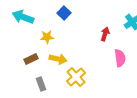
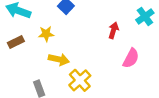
pink semicircle: (120, 58) -> (131, 58), turned 36
brown rectangle: (31, 59) -> (16, 42), moved

